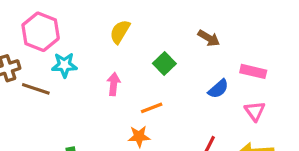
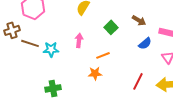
brown arrow: (209, 38) -> (139, 20), moved
cyan star: (64, 65) -> (51, 49), moved

